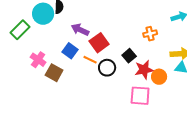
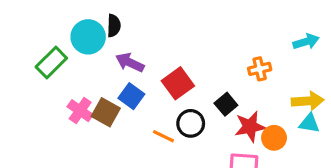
purple arrow: (80, 30) -> (130, 62), moved
orange line: (90, 60) -> (163, 136), moved
brown square: (54, 73) -> (106, 112), moved

